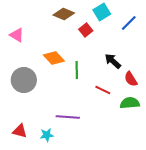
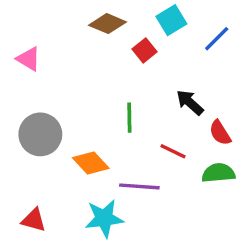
orange diamond: (54, 58) -> (91, 163), moved
purple line: (68, 117) -> (139, 186), moved
cyan star: (47, 135) -> (104, 218), moved, size x1.6

